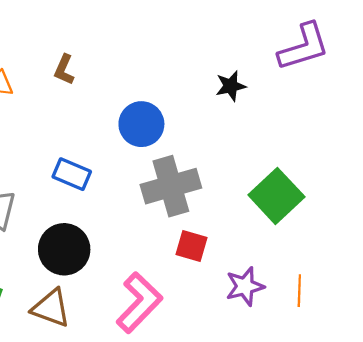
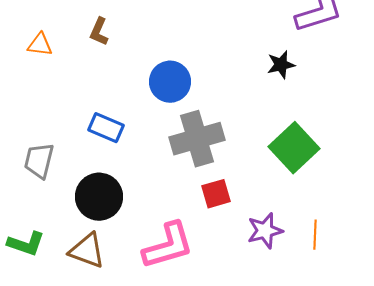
black star: (231, 86) -> (281, 65), moved
red square: (192, 246) -> (216, 194), turned -32
pink L-shape: (139, 303) -> (168, 246), turned 30

